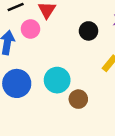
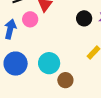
black circle: (89, 31) -> (84, 18), moved

